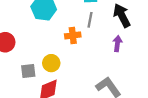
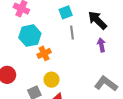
orange cross: (73, 35) -> (44, 53), moved

